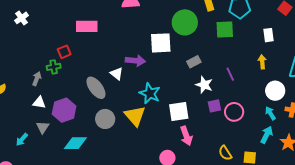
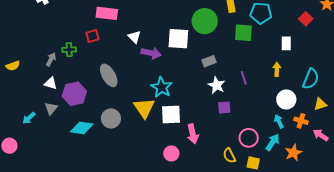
red square: (64, 52) -> (92, 36), moved
white triangle: (117, 74) -> (134, 37), moved
white square: (179, 112) -> (171, 114), moved
pink circle: (234, 112) -> (249, 138), moved
gray circle: (105, 119) -> (111, 118), moved

